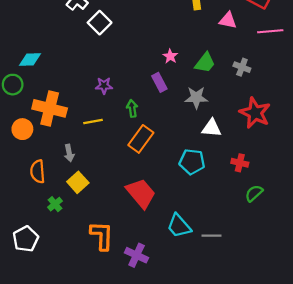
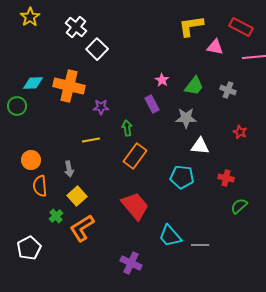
orange cross: (50, 108) -> (69, 86), moved
red star: (255, 113) -> (240, 132), size x0.5
orange circle: (22, 129) -> (31, 160), moved
orange L-shape: (102, 236) -> (82, 228), moved, turned -124

